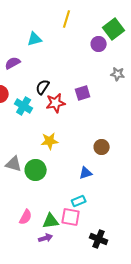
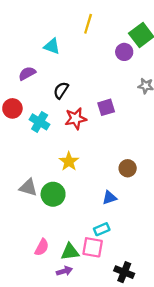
cyan triangle: (35, 39) -> (52, 46), turned 35
black semicircle: (43, 87) -> (61, 90), moved
yellow star: (50, 141) -> (69, 161), turned -30

